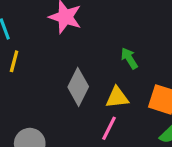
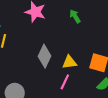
green arrow: (129, 58) -> (75, 16), moved

